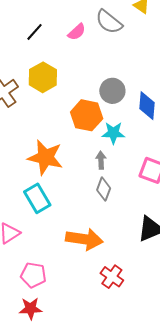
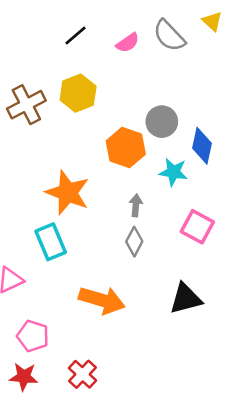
cyan star: (113, 133) -> (173, 172), moved
red cross: (112, 277) -> (83, 374), moved

